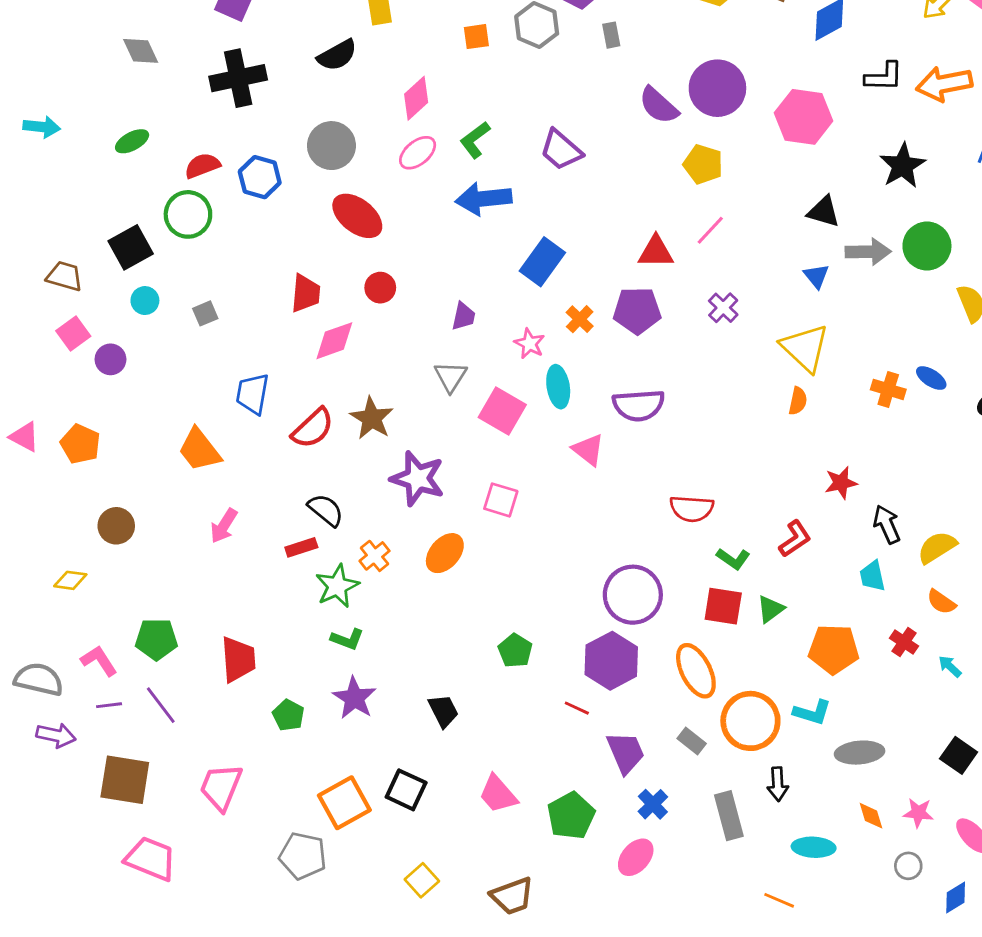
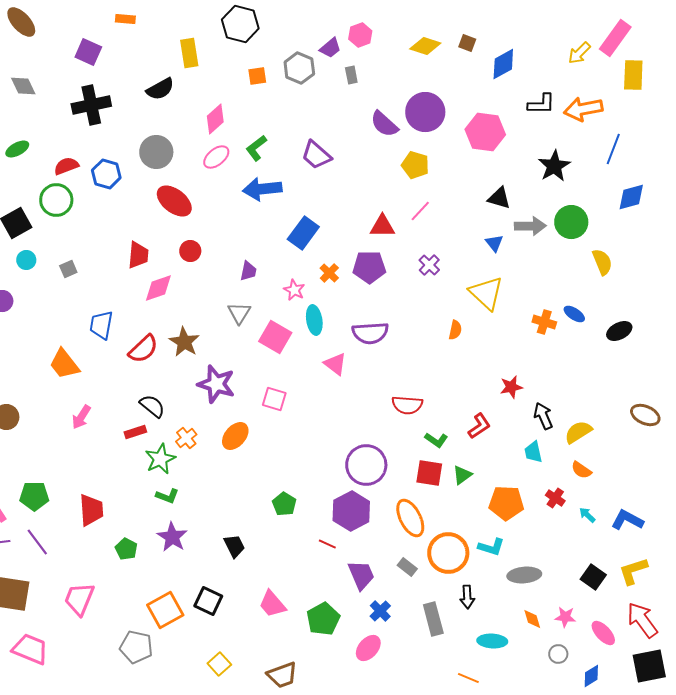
orange semicircle: (798, 401) -> (455, 330), moved

